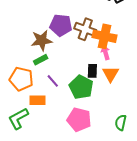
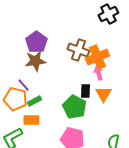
purple pentagon: (61, 25) -> (36, 42), moved, turned 30
orange cross: (104, 36) -> (97, 57), turned -35
green rectangle: (41, 60) -> (34, 101), moved
purple line: (53, 81) -> (23, 85), moved

